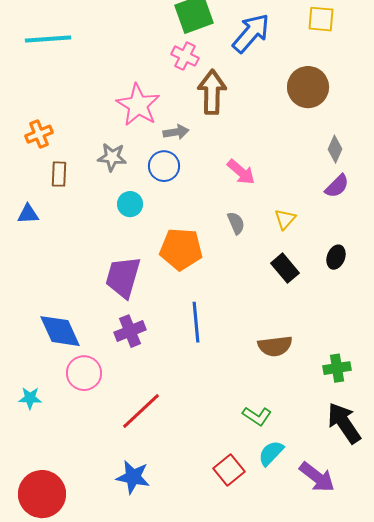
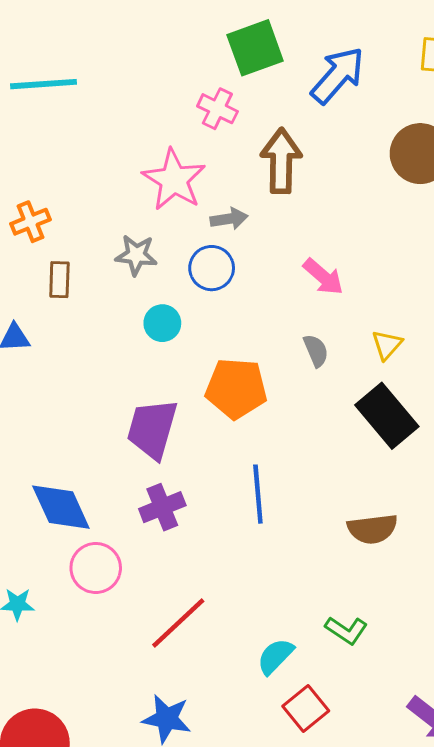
pink cross: (185, 56) -> (217, 109), moved
black rectangle: (285, 268) -> (387, 416), size x1.5
cyan semicircle: (271, 453) -> (275, 656), moved

